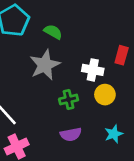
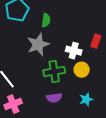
green semicircle: (53, 32) -> (46, 20), turned 64
green cross: (69, 99) -> (54, 72), size x1.5

